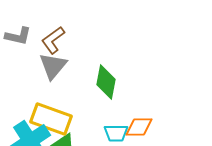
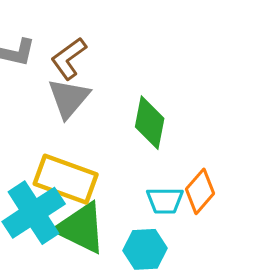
orange diamond: (139, 127) -> (200, 191), turned -48

